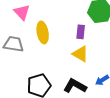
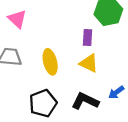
yellow ellipse: (43, 32) -> (50, 62), moved

